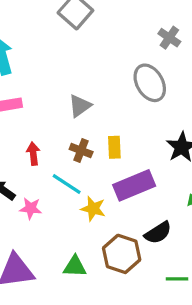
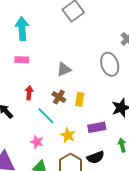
purple rectangle: (134, 185) -> (97, 127), moved, size x0.7
pink star: (31, 208) -> (37, 142), moved
yellow star: (93, 209) -> (68, 135), moved

